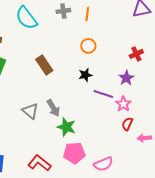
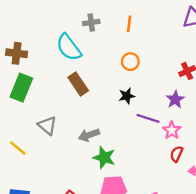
gray cross: (63, 11) -> (91, 23), moved
cyan semicircle: (26, 18) -> (69, 47), moved
gray arrow: (53, 108) -> (89, 135), turned 102
gray triangle: (30, 111) -> (47, 126), moved

